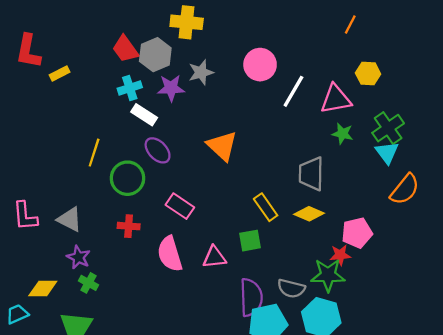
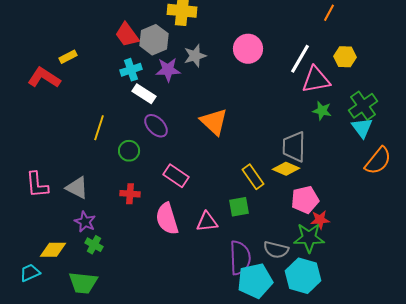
red L-shape: (28, 51) -> (44, 78), moved, turned 112
white line: (293, 91) -> (300, 59), moved
green circle: (127, 178) -> (129, 151), size x0.7
yellow diamond: (309, 214) -> (286, 169), moved
pink pentagon: (357, 233) -> (305, 200), moved

